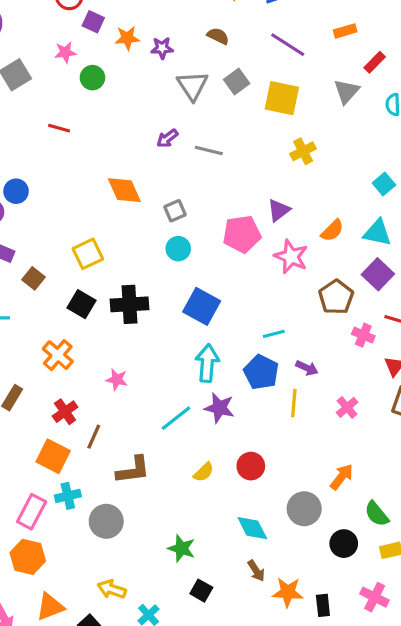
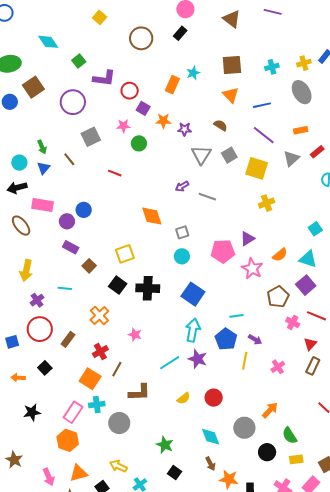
gray triangle: (346, 91) -> (291, 158), moved

